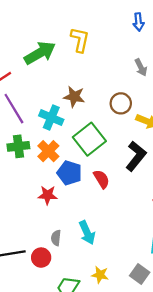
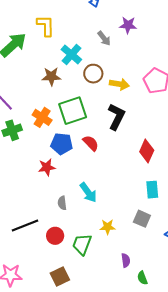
cyan cross: (51, 118) -> (71, 54), moved, turned 30
green square: (89, 139) -> (73, 111), turned 32
orange cross: (48, 151) -> (42, 117), moved
red circle: (41, 258) -> (55, 236), moved

